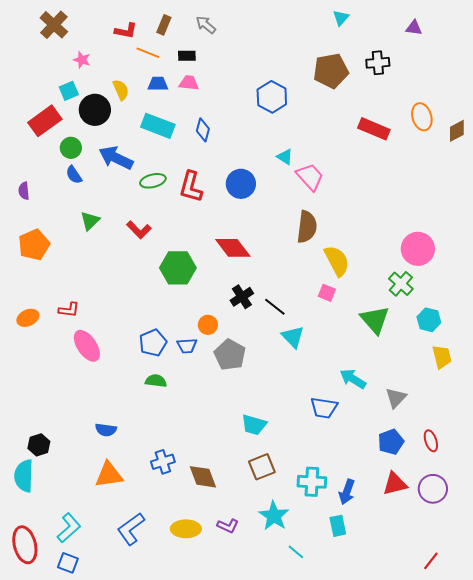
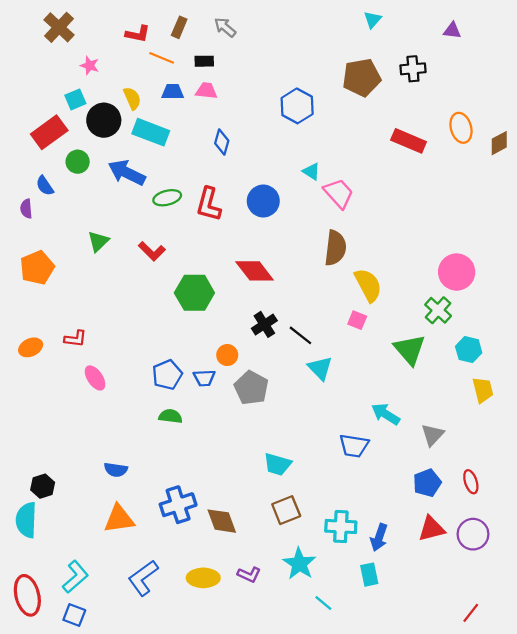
cyan rectangle: (158, 126) -> (151, 132), moved
blue semicircle: (74, 175) -> (45, 186), moved
pink ellipse: (87, 346) -> (95, 378), size x0.7
blue cross: (163, 462) -> (178, 505), size x1.4

